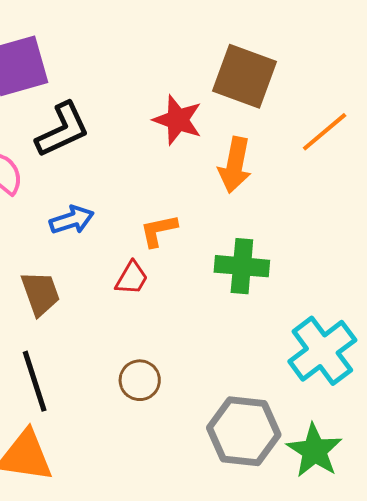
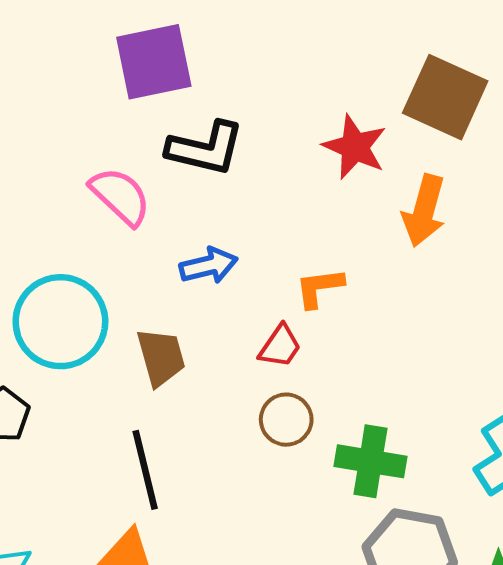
black L-shape: (63, 130) -> (205, 148), turned 34
green cross: (242, 266) -> (371, 461), moved
brown circle: (140, 380) -> (286, 420), moved

